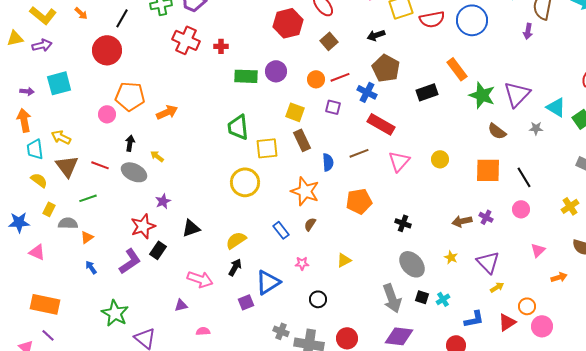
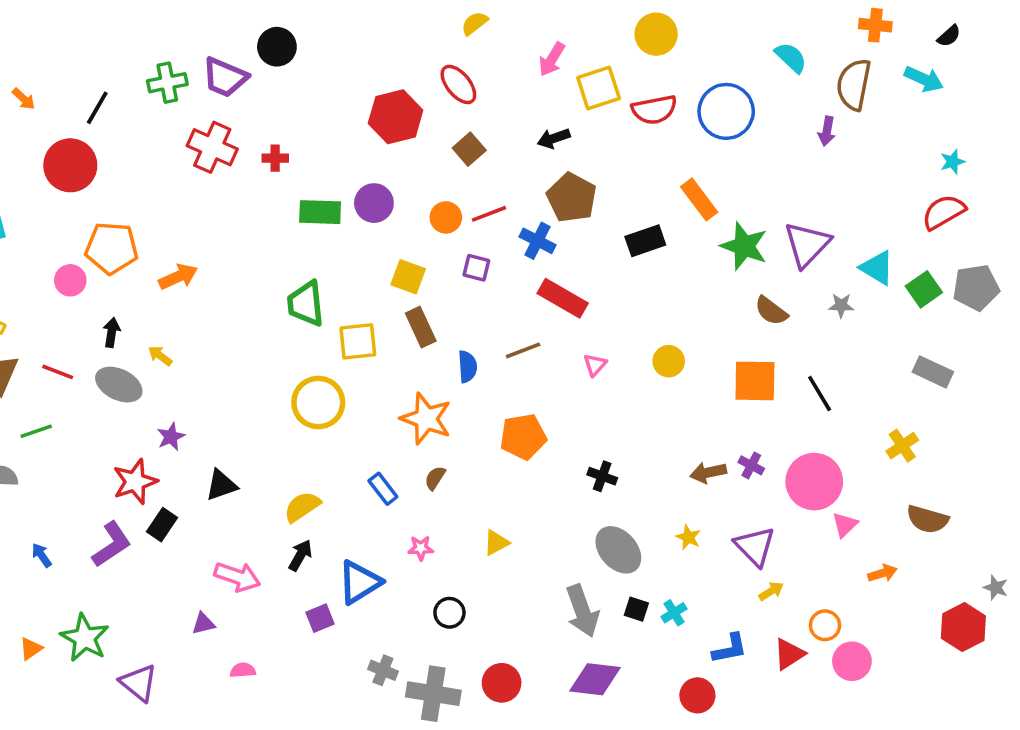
pink triangle: (399, 161) -> (595, 365), size x0.6
pink circle: (521, 209) -> (814, 482), moved, size x1.8
orange triangle: (87, 237) -> (31, 649), moved

